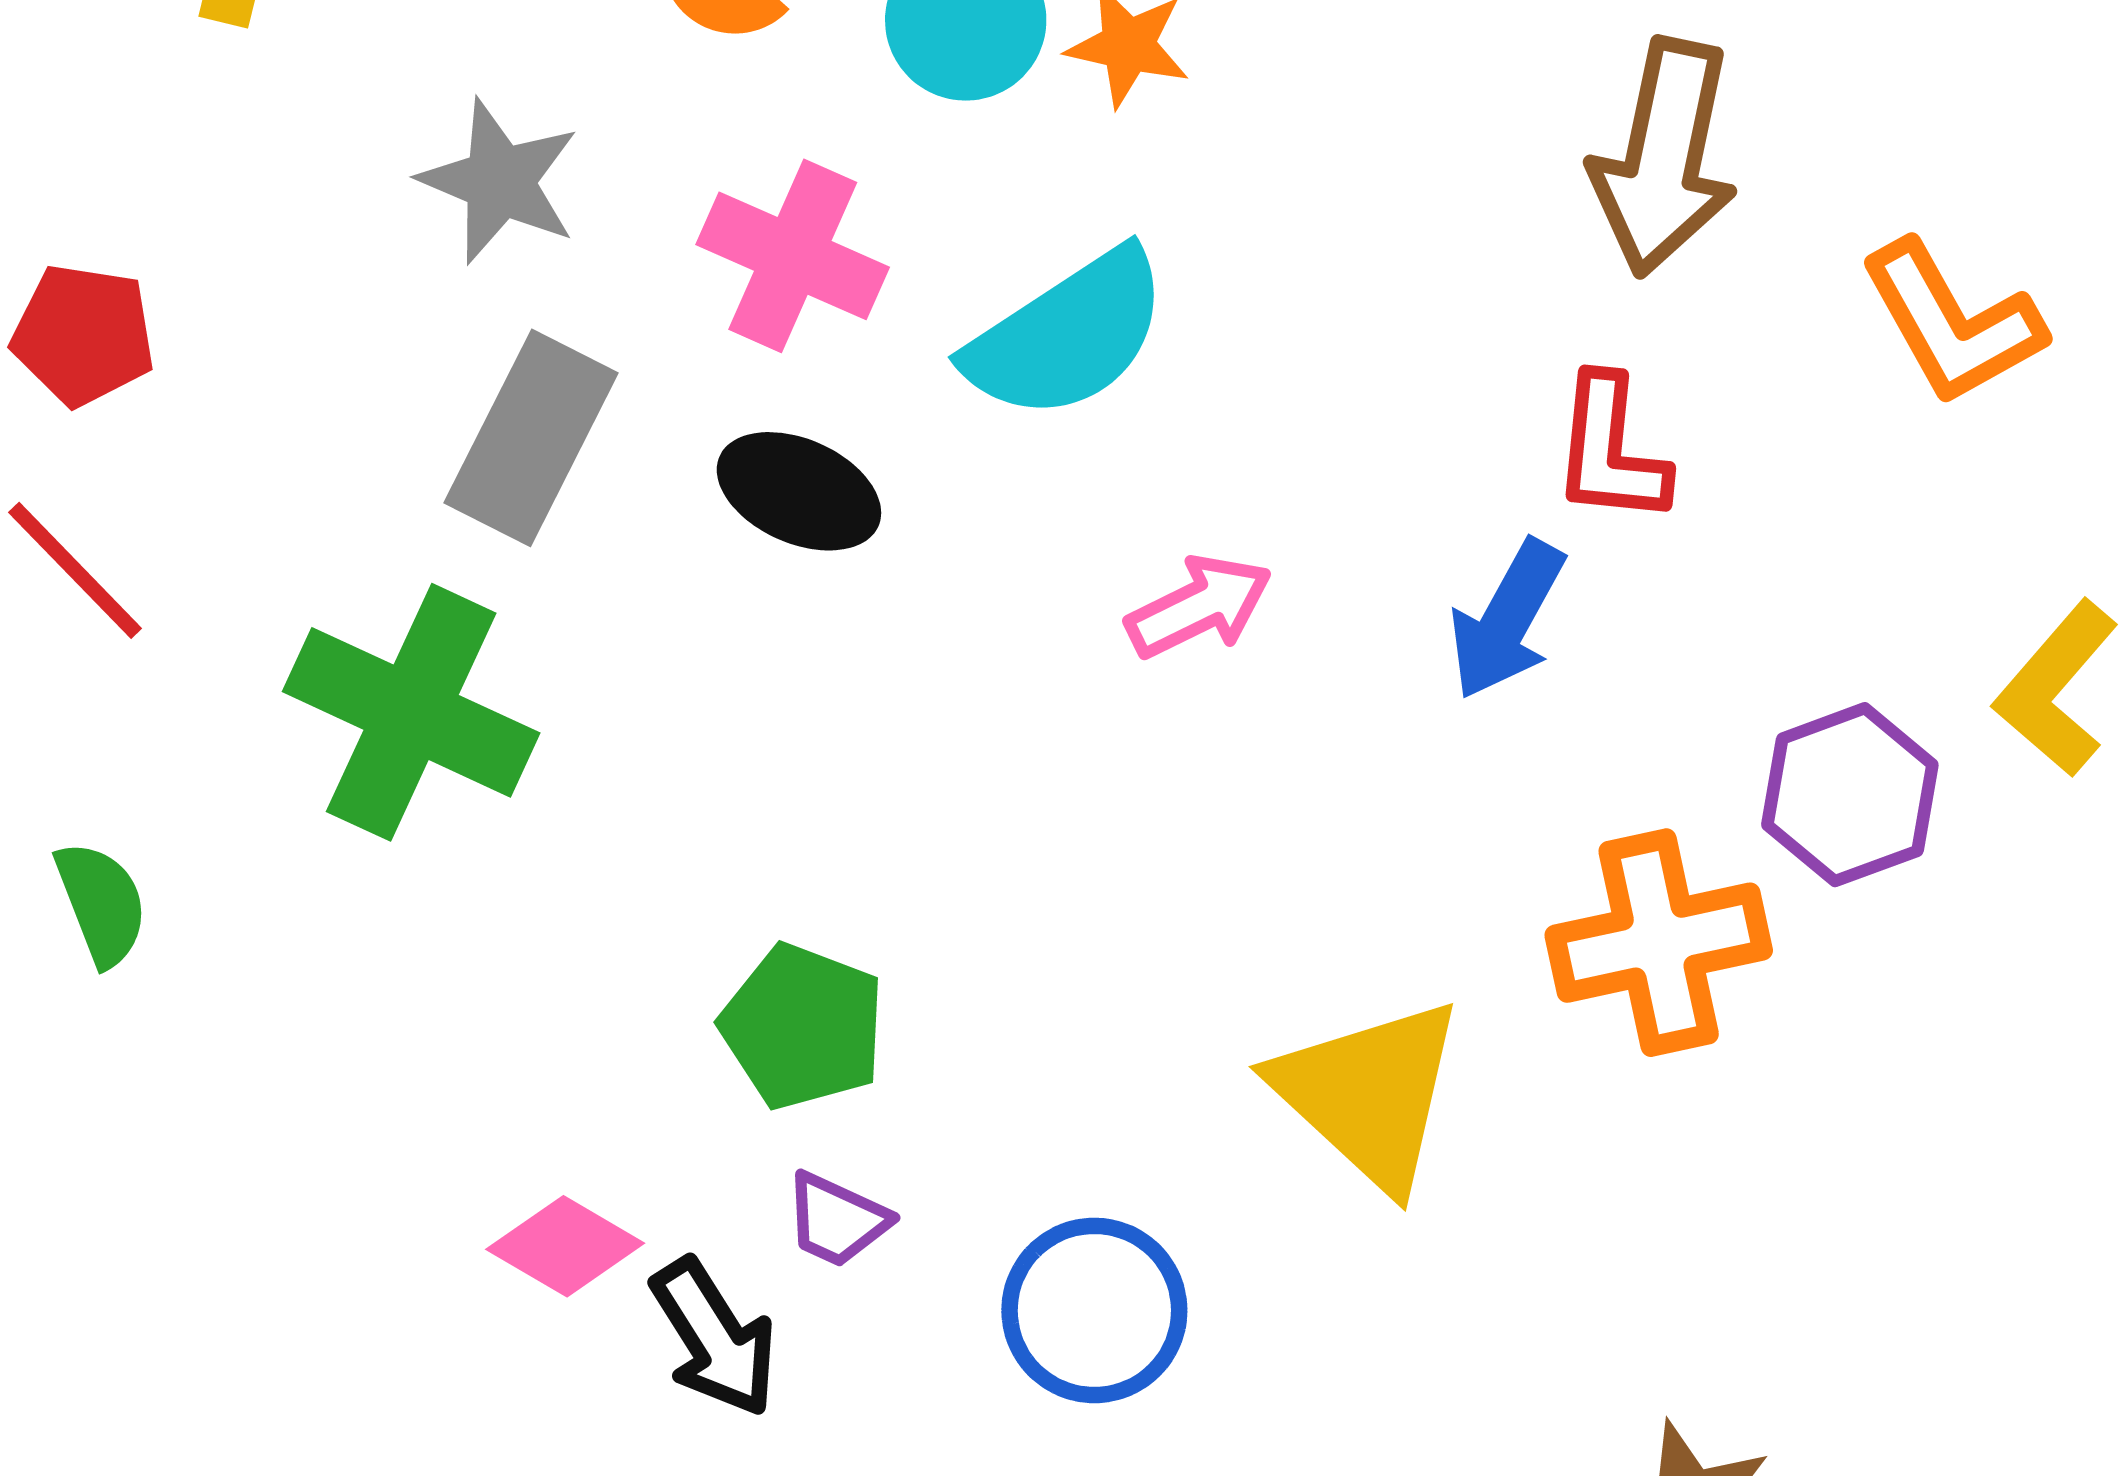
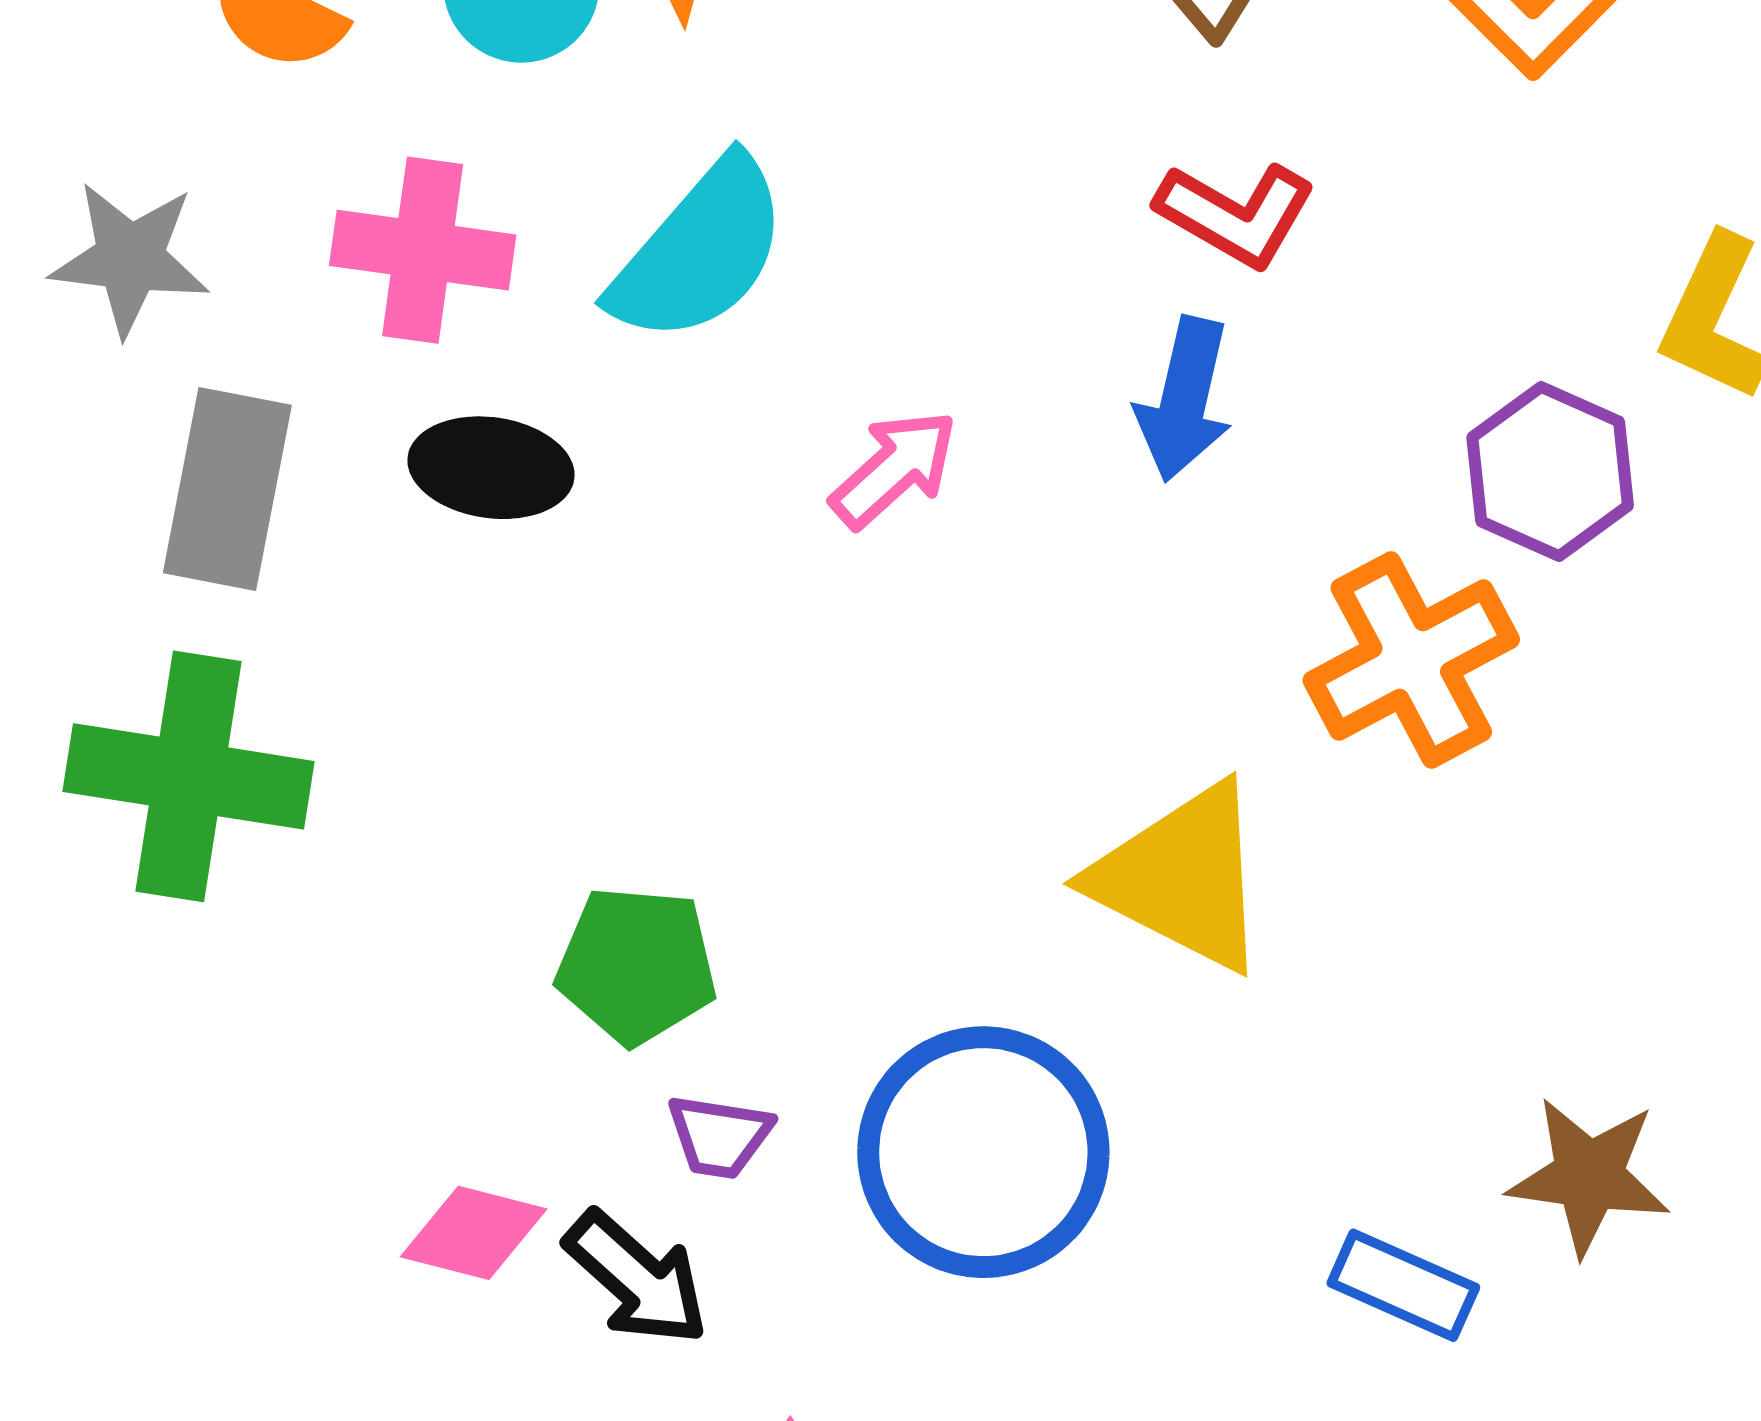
red L-shape: (1610, 450) -> (1236, 214), turned -50
blue circle: (1094, 1310) -> (983, 1152), size x1.4

